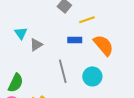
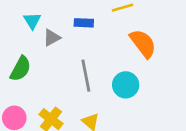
blue rectangle: (75, 40) -> (84, 23), moved
green semicircle: (16, 83) -> (20, 69), moved

